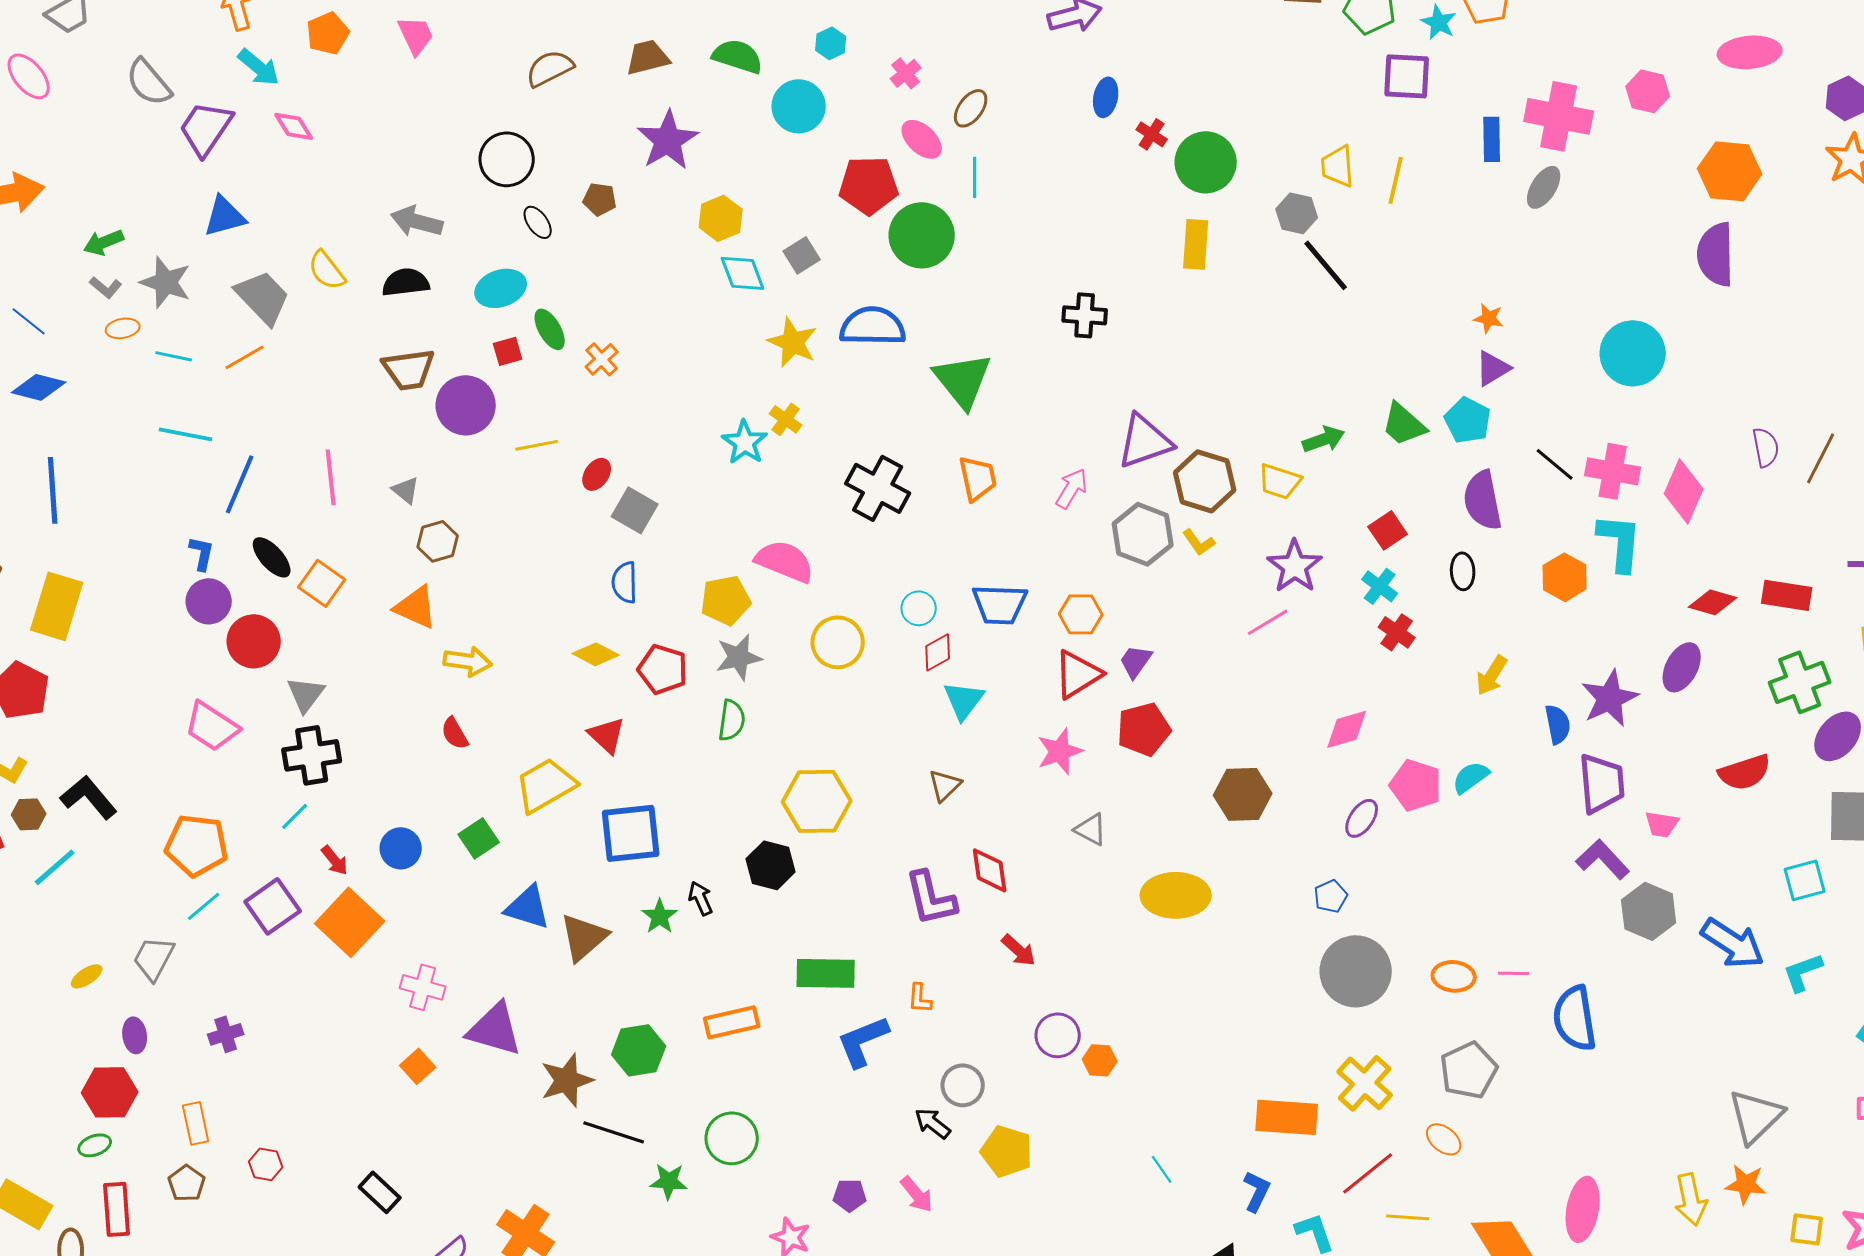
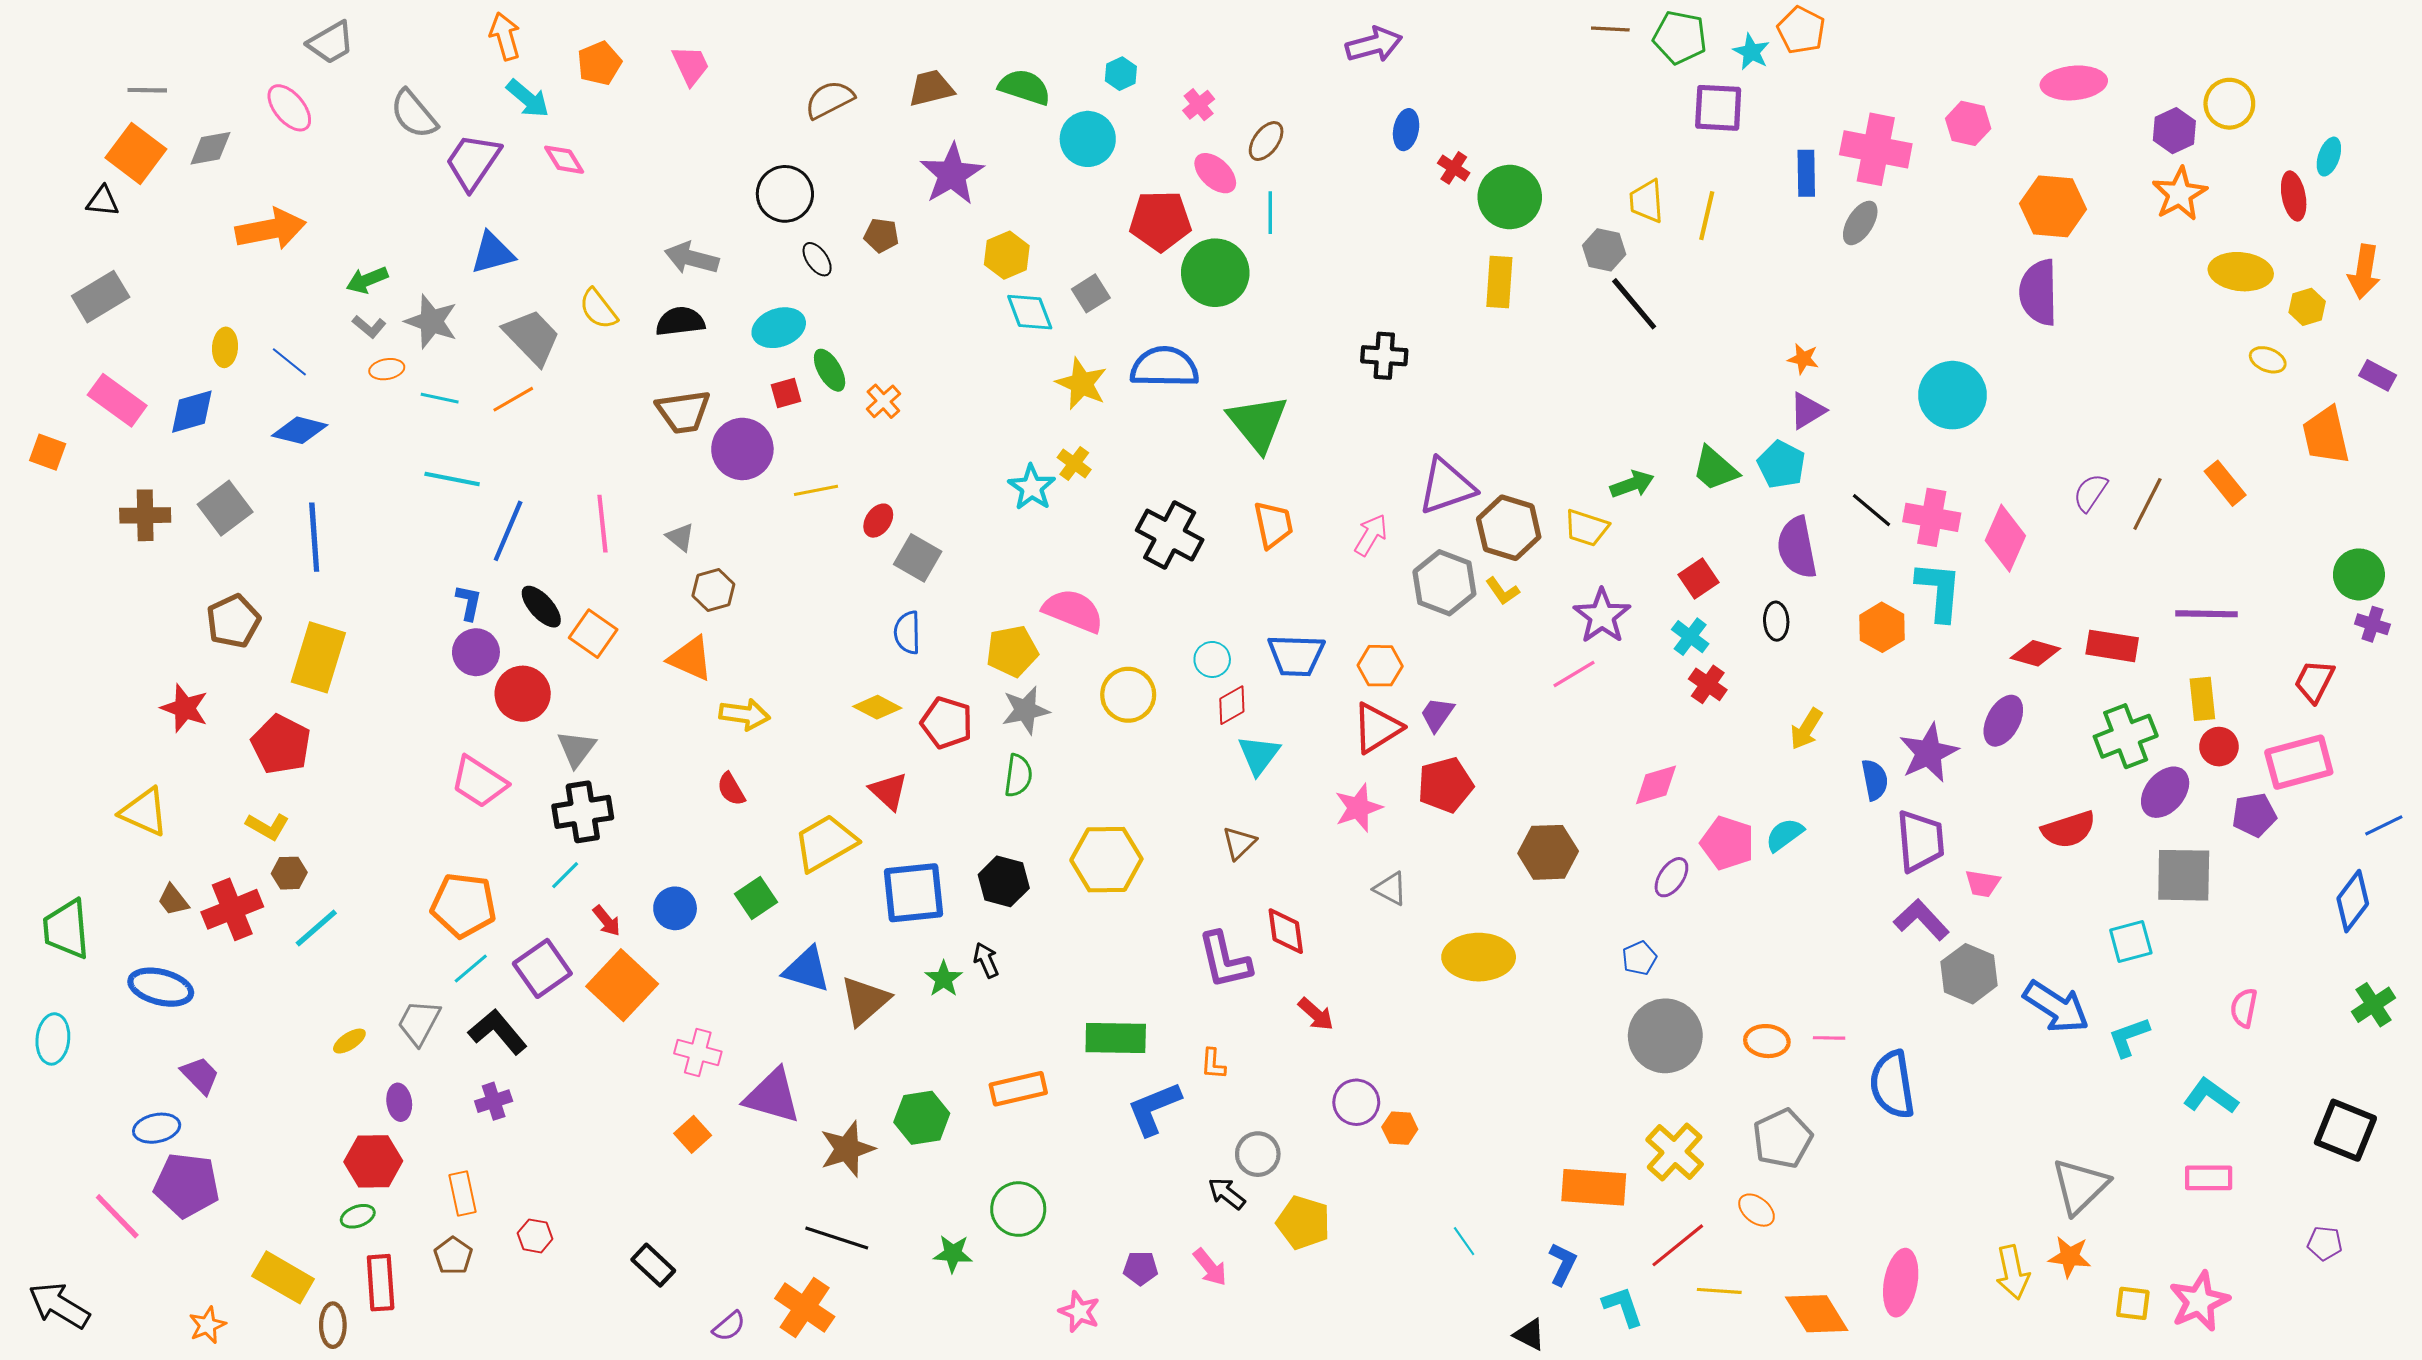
purple semicircle: (1766, 447) -> (2090, 493), turned -135
black L-shape: (89, 797) -> (498, 1032), moved
black hexagon: (771, 865) -> (1004, 881), moved
black line: (614, 1132) -> (837, 1238), moved

